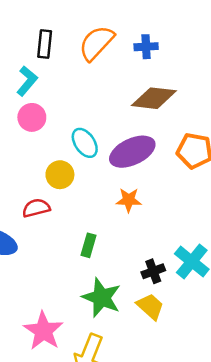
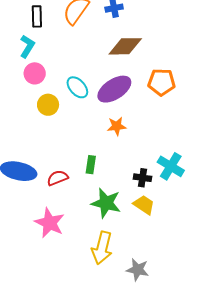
yellow circle: (60, 175) -> (48, 105), moved
red semicircle: (36, 208) -> (57, 178), moved
black cross: (153, 271) -> (143, 178), turned 36
pink star: (43, 331) -> (50, 223), moved

